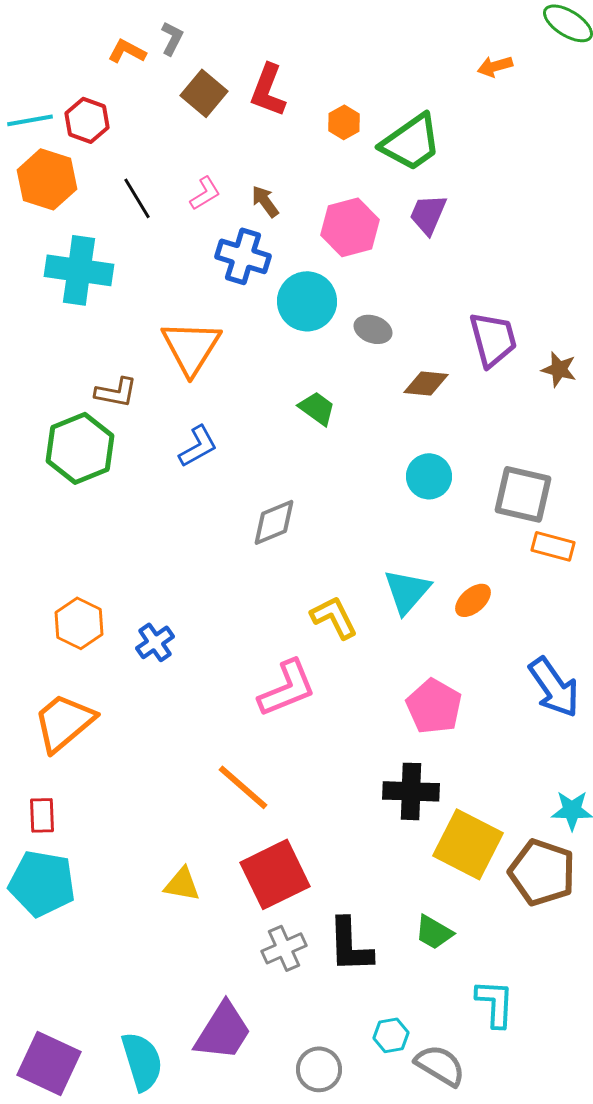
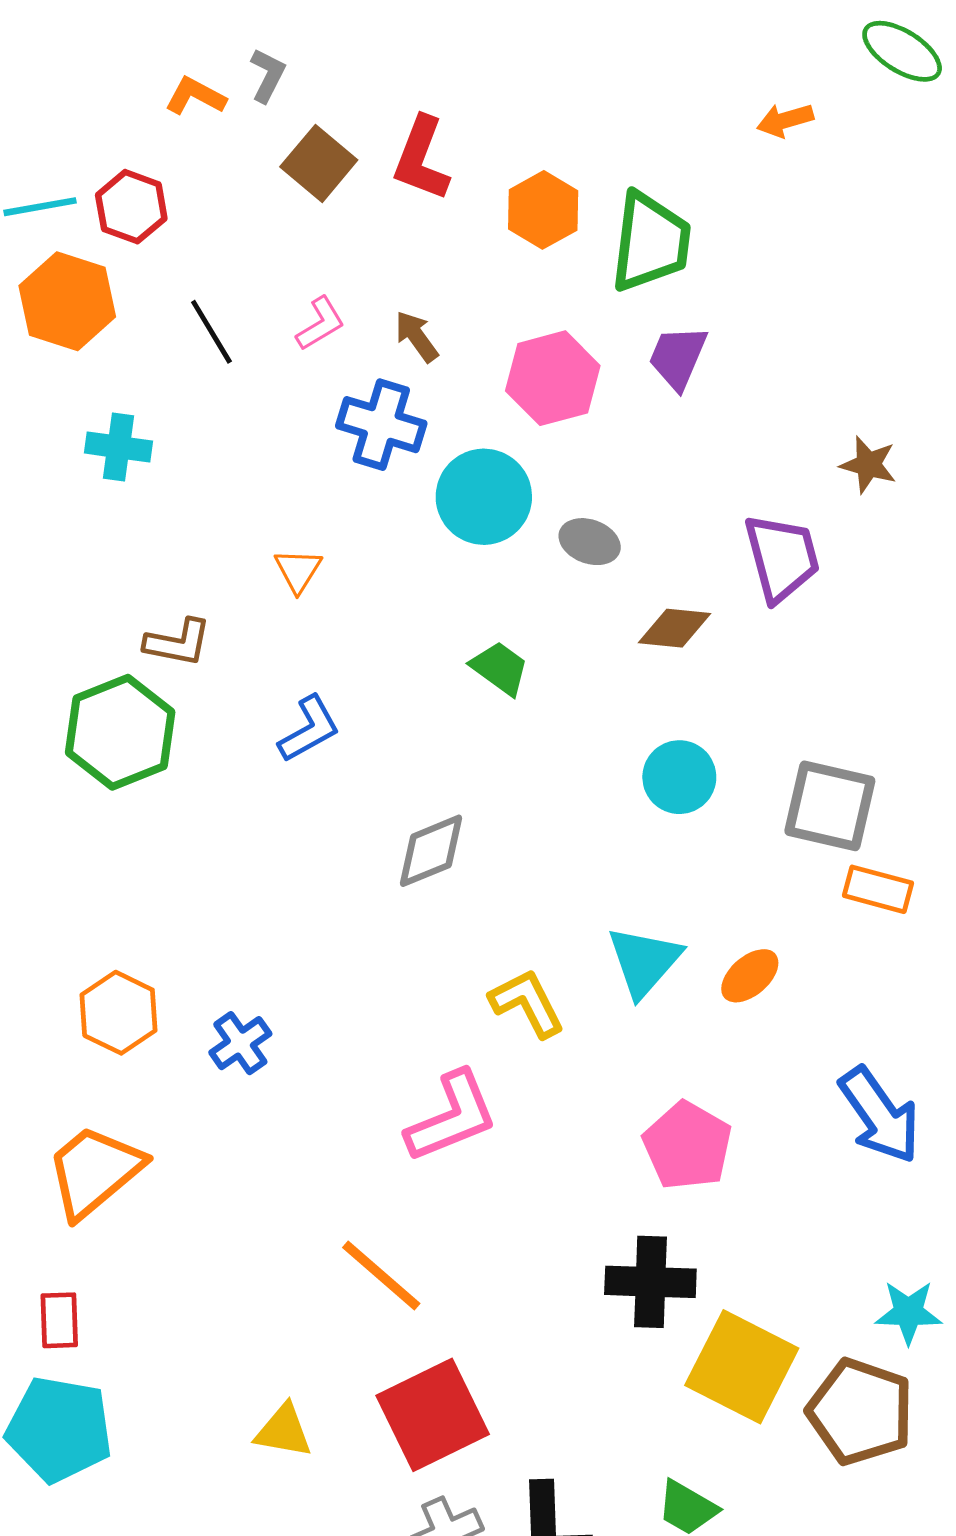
orange hexagon: (344, 122) -> (543, 210), size x1.4
green trapezoid: (411, 142) -> (650, 242), turned -48
cyan cross: (79, 270) -> (119, 447), size x0.6
orange triangle: (191, 347) -> (298, 570), size x0.5
brown star: (559, 369) -> (868, 465), moved

